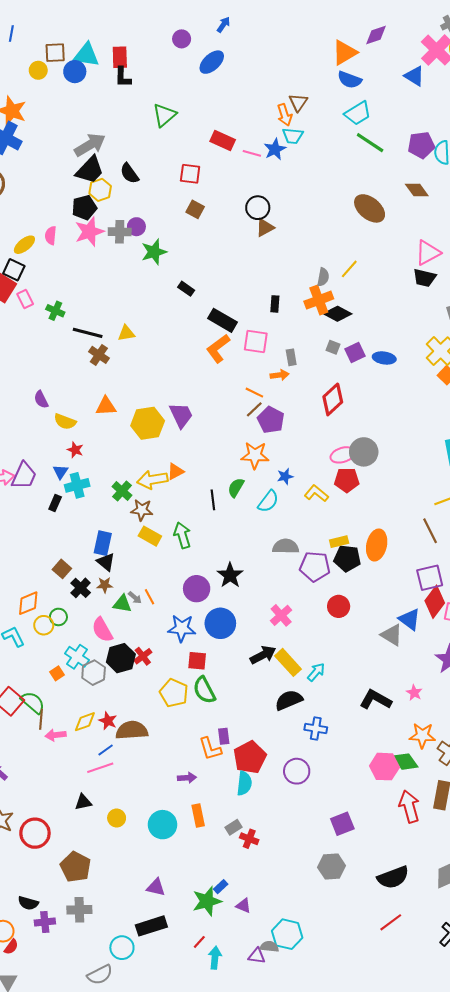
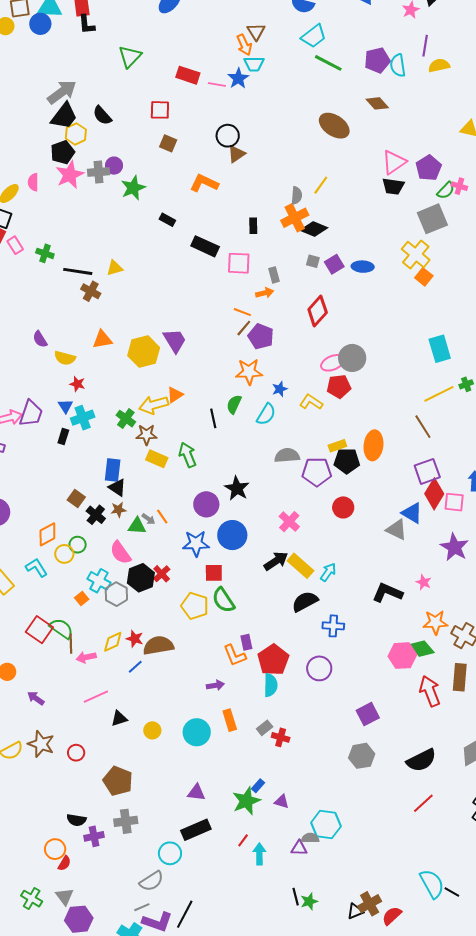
orange L-shape: (218, 348) -> (204, 183), moved, turned 68
pink line: (100, 768) -> (96, 697), moved
red circle: (35, 833) -> (76, 753), size x0.6

